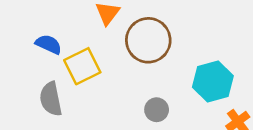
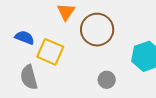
yellow square: (82, 66) -> (50, 52), turned -36

